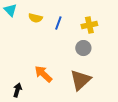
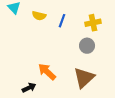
black arrow: (17, 90) -> (29, 88), moved, turned 48

